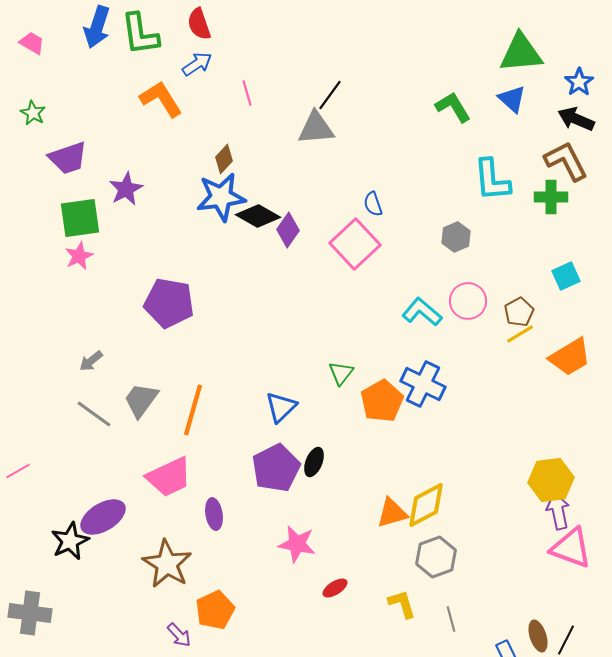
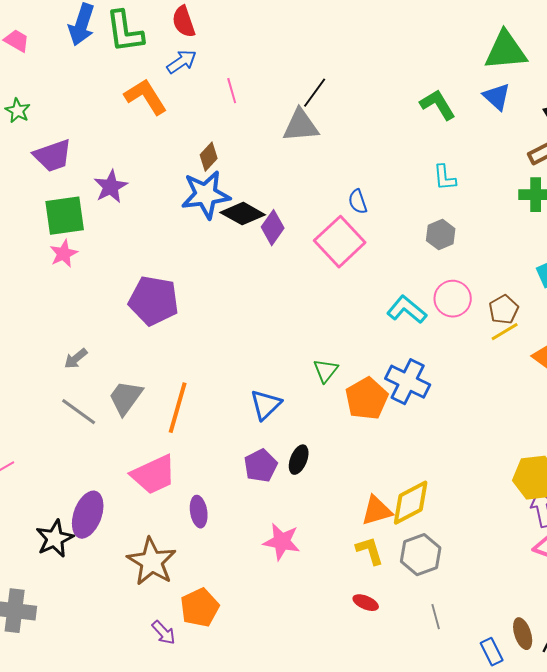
cyan L-shape: (492, 180) -> (445, 178), moved, size x0.6
purple pentagon: (276, 468) -> (261, 466), size x0.7
purple ellipse: (103, 517) -> (88, 515), turned -39
red ellipse: (335, 588) -> (366, 603), moved, turned 55
yellow L-shape: (402, 604) -> (370, 551), moved

